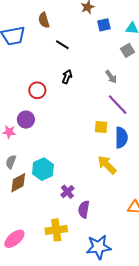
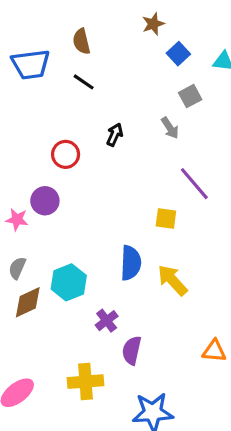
blue square: (104, 25) -> (178, 54), turned -32
black line: (62, 45) -> (84, 82), moved
gray square: (127, 50) -> (190, 96), moved
gray arrow: (111, 77) -> (170, 128), moved
blue semicircle: (121, 138) -> (131, 263), moved

